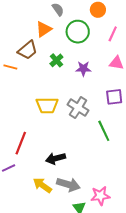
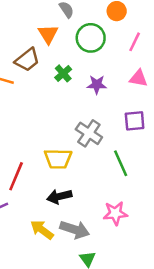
orange triangle: (44, 29) -> (48, 34), turned -30
yellow trapezoid: (47, 105) -> (58, 159), moved
pink star: (100, 196) -> (115, 213), moved

